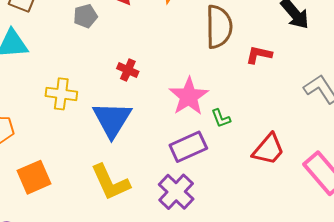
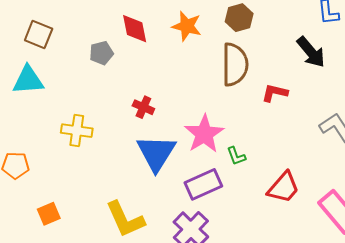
blue triangle: (112, 119) -> (156, 153), moved
orange square: (34, 177) -> (49, 214), size x0.7

